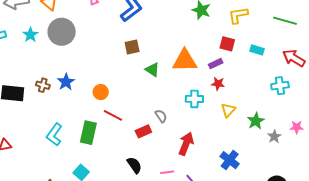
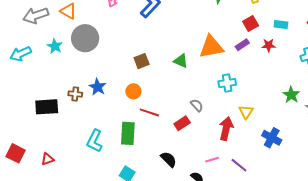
red square: (227, 44) -> (251, 23), turned -35
brown square: (132, 47) -> (142, 61), moved
red star: (218, 84) -> (269, 45), moved
yellow triangle: (228, 110) -> (246, 112), moved
black semicircle: (134, 165) -> (169, 159), moved

